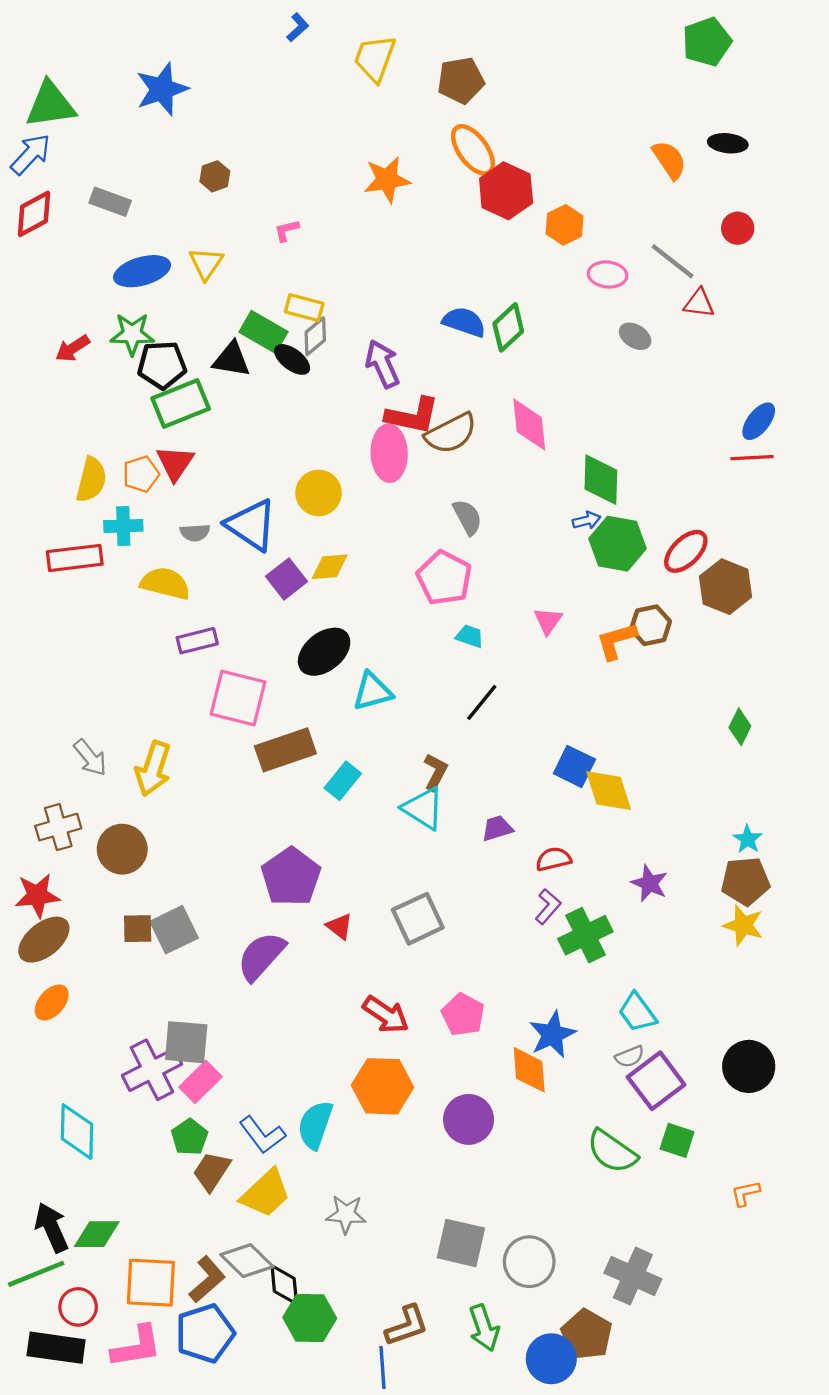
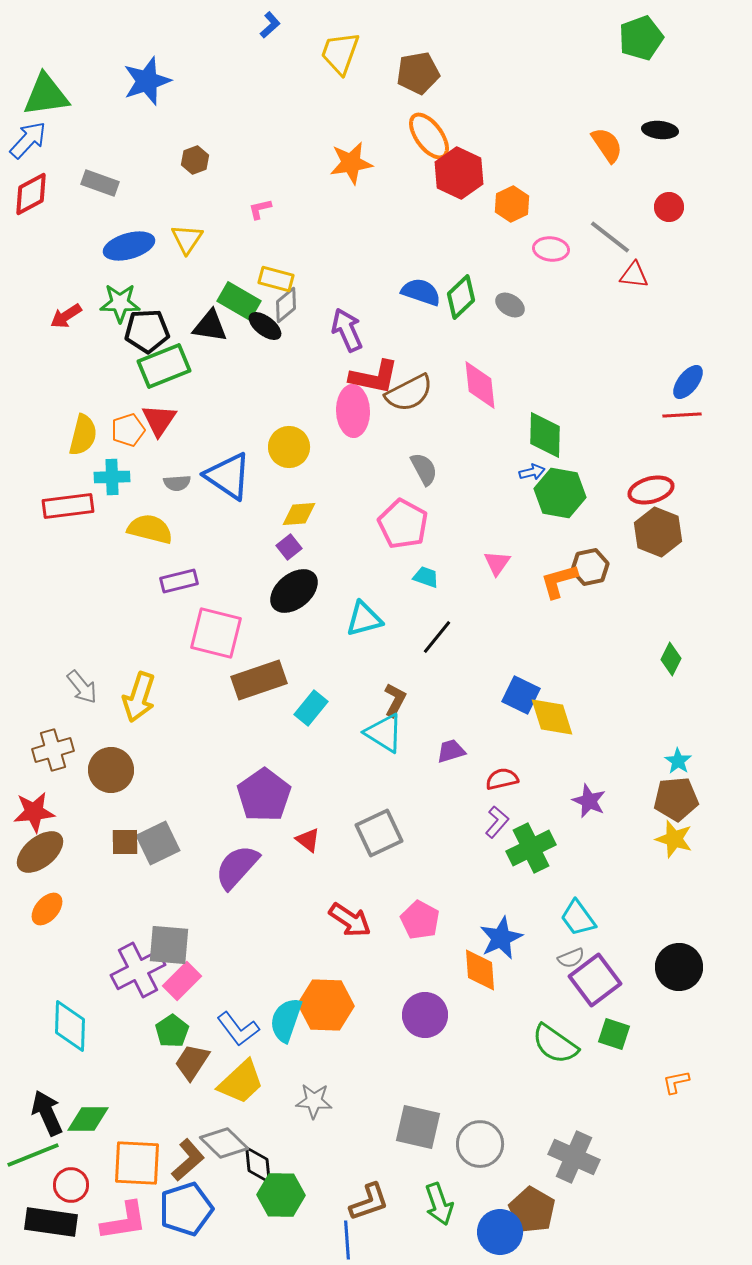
gray ellipse: (635, 336) -> (510, 305), moved
red ellipse: (686, 551) -> (651, 490), moved, turned 30
purple square: (287, 579) -> (289, 547), moved, size x0.7
cyan triangle: (373, 691) -> (364, 619), moved
orange hexagon: (383, 1086) -> (326, 1005), moved

